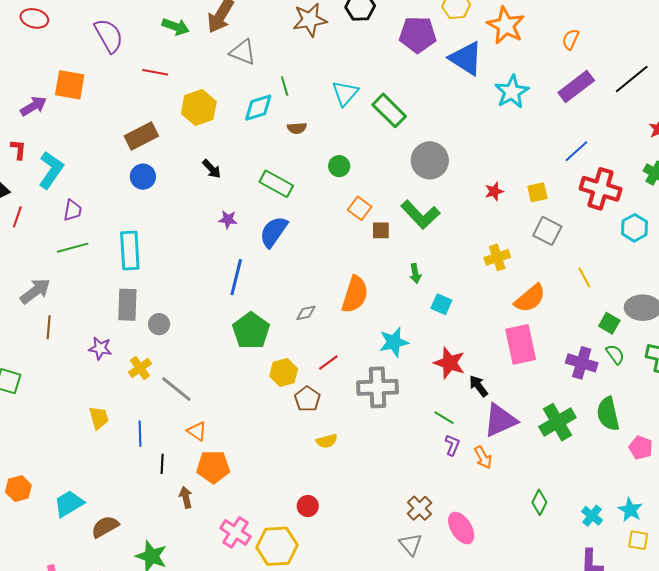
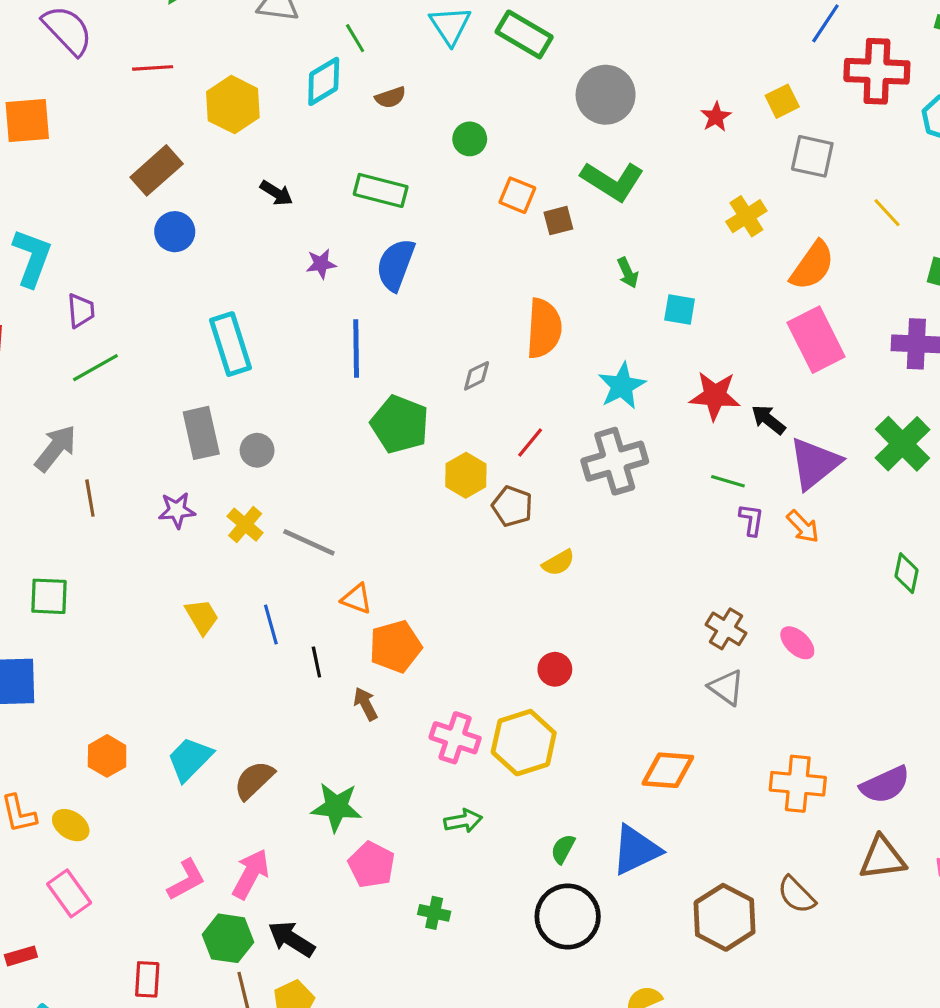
cyan rectangle: (130, 250) -> (230, 344), moved
pink ellipse: (461, 528) -> (797, 643), size x0.7

